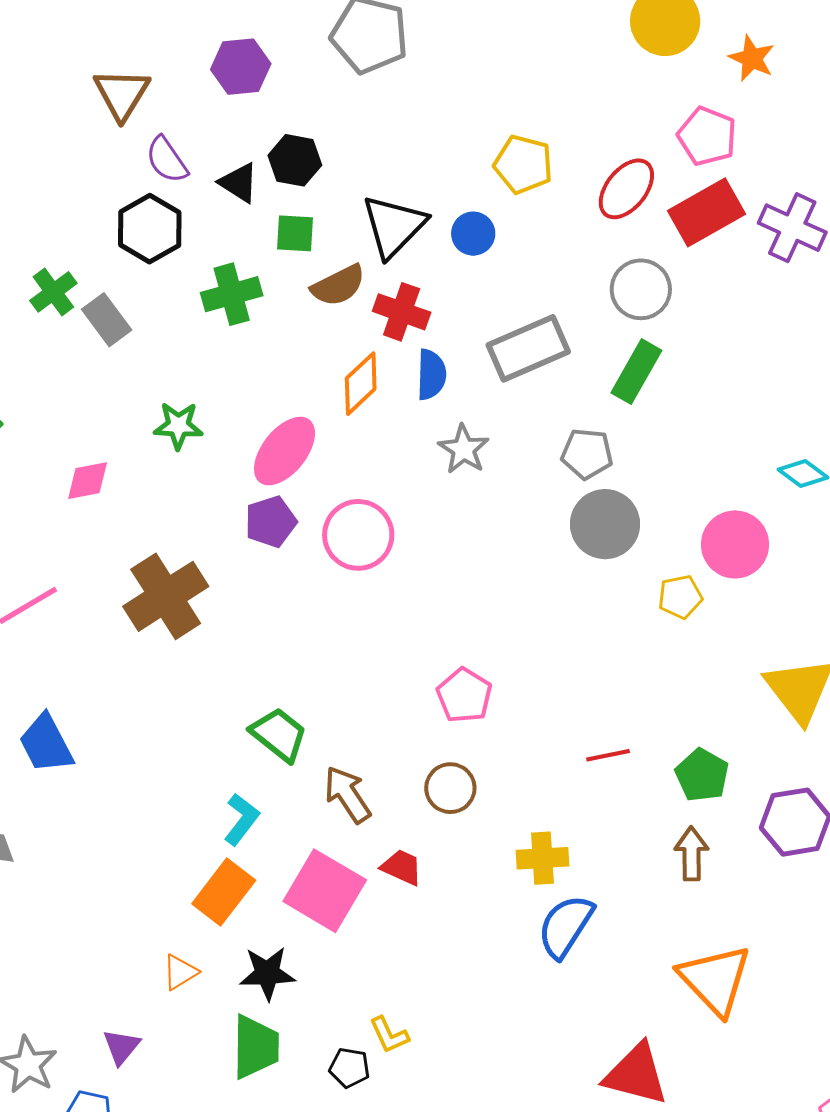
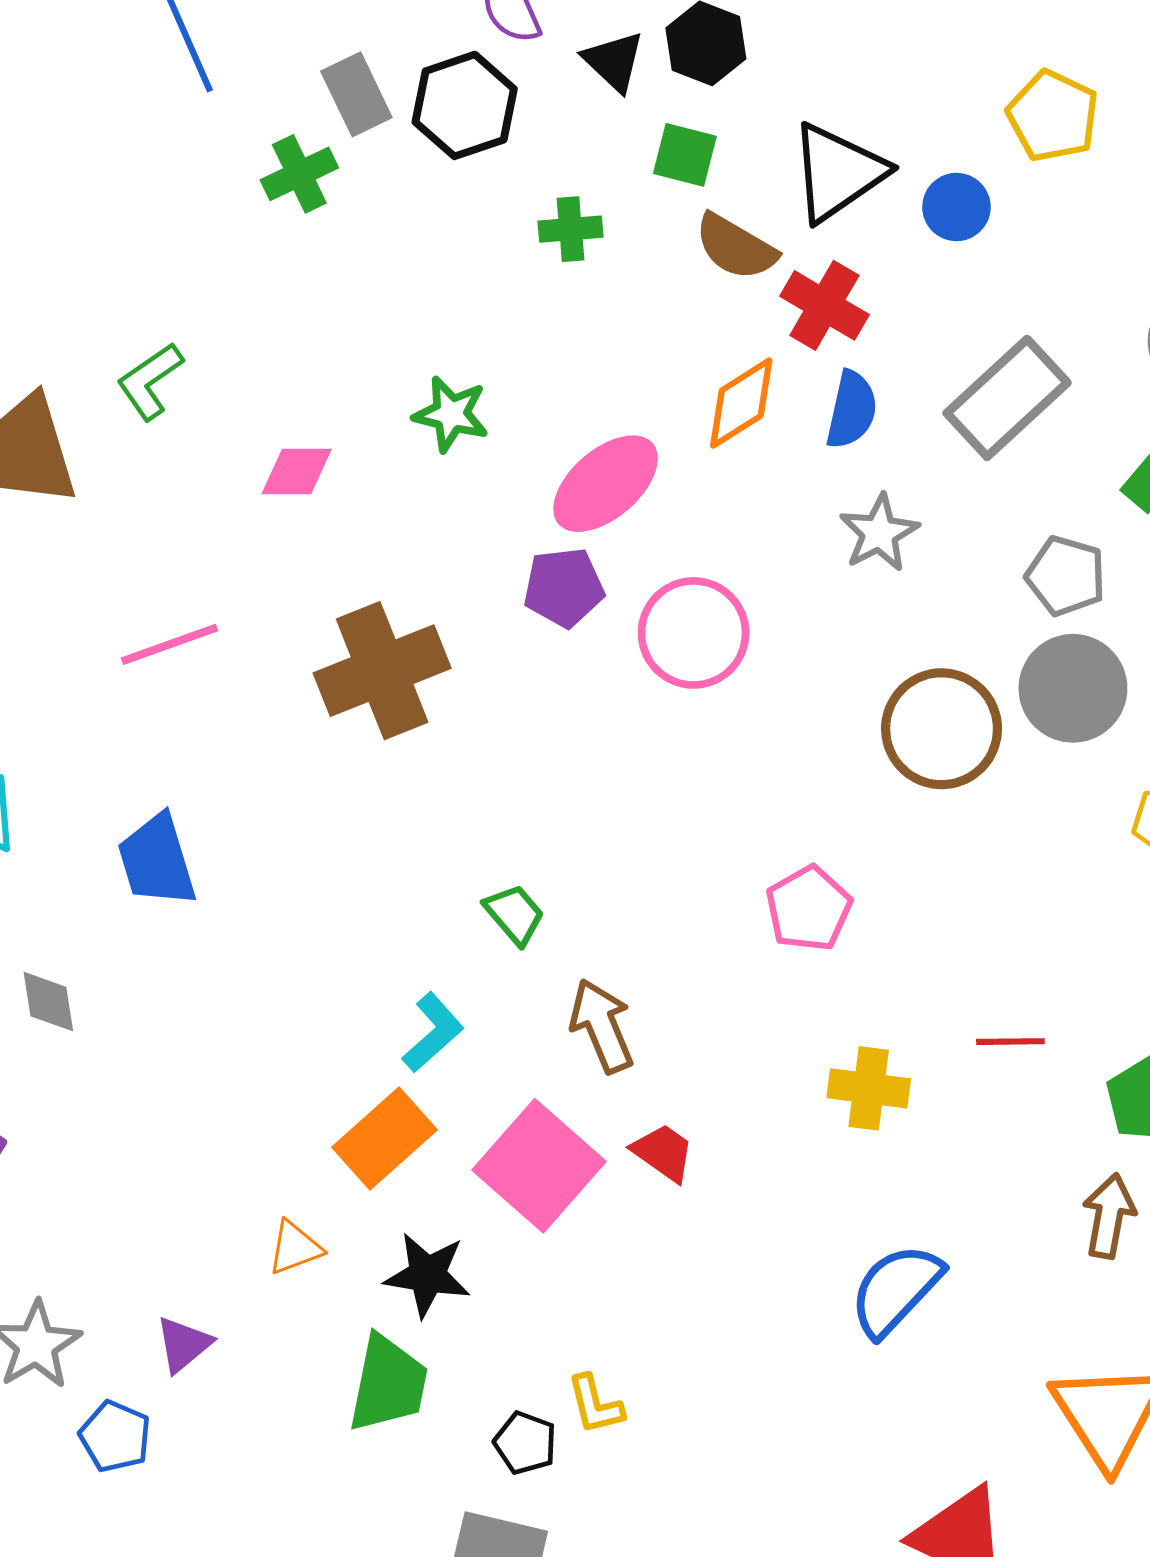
brown semicircle: (338, 286) -> (736, 247), turned 46
green cross: (232, 294) -> (571, 229), size x0.7
gray rectangle: (107, 320) -> (356, 94), moved
gray rectangle: (528, 348) -> (1007, 398), turned -30
green trapezoid: (279, 735) -> (514, 914), size x0.7
brown circle: (450, 788) -> (942, 729), moved, size x1.5
yellow cross: (543, 858) -> (869, 1088), moved

